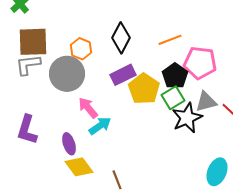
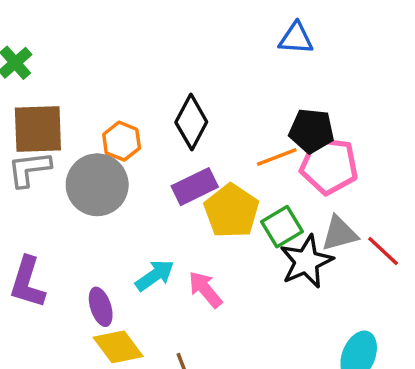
orange line: (170, 40) -> (277, 157), moved
black pentagon: (175, 76) -> (312, 131), moved, turned -30
pink arrow: (88, 108) -> (205, 289), moved

